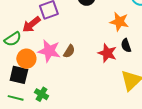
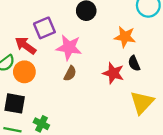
red arrow: (31, 24) -> (26, 46), turned 78
pink star: (49, 51) -> (69, 47), moved
orange circle: (26, 59) -> (24, 72), moved

